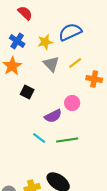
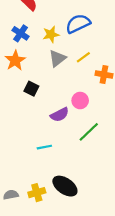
gray triangle: (51, 64) -> (57, 58), turned 36
cyan line: (39, 138) -> (44, 147), moved, turned -48
green line: (67, 140) -> (89, 132), moved, turned -35

